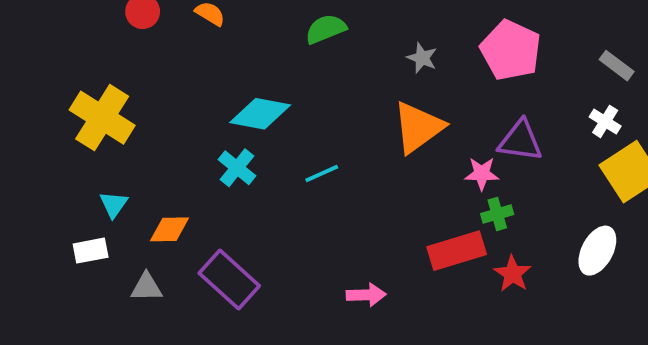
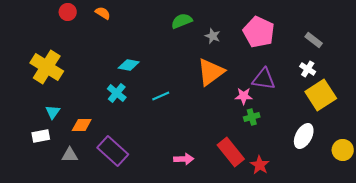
green semicircle: (326, 29) -> (182, 21), moved
cyan diamond: (260, 114) -> (129, 65), size x0.7
red rectangle: (457, 251) -> (231, 152), moved, turned 68
red star: (513, 274) -> (260, 165), moved

